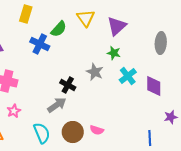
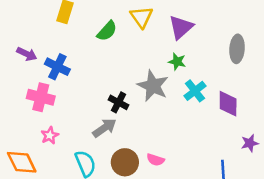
blue cross: (40, 44) -> (57, 67), moved
gray star: (95, 72) -> (153, 86), size x1.4

